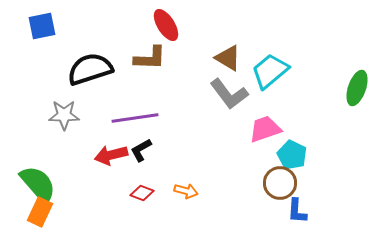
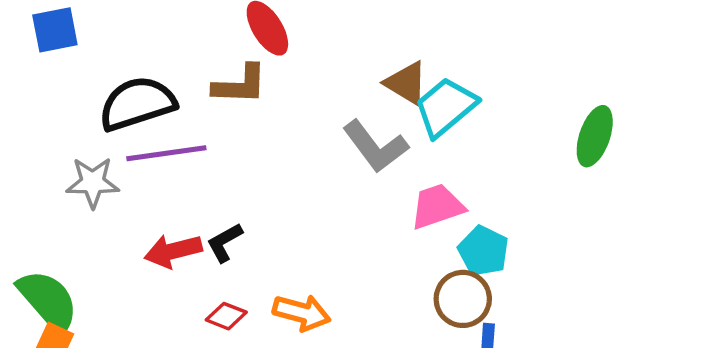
brown triangle: (228, 58) -> (406, 83), moved
purple line: (135, 118) -> (166, 153), moved
orange arrow: (186, 191) -> (302, 313), size x1.4

